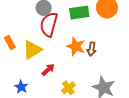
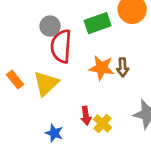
red arrow: (48, 70) -> (86, 116), moved, turned 136
blue star: (21, 87) -> (54, 133), moved

